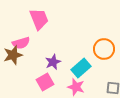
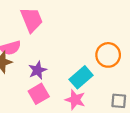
purple star: (53, 62) -> (37, 70), moved

